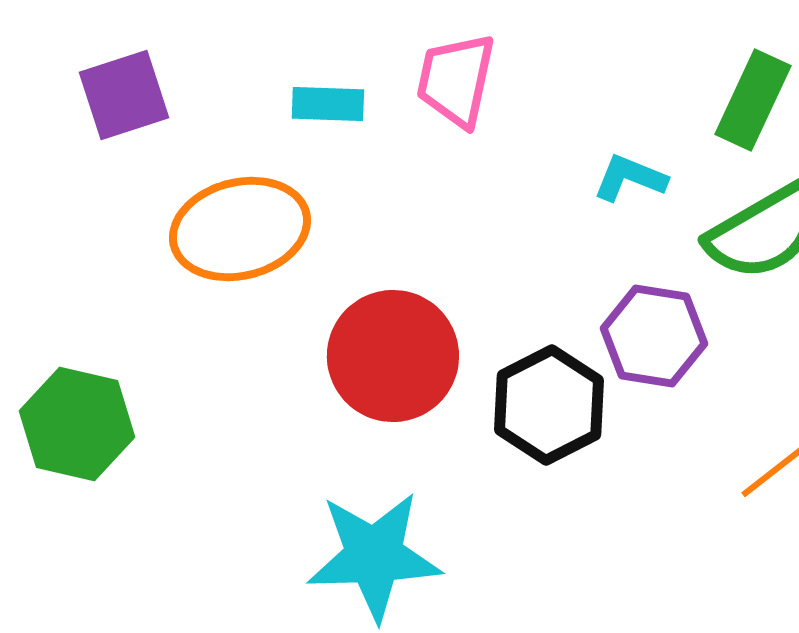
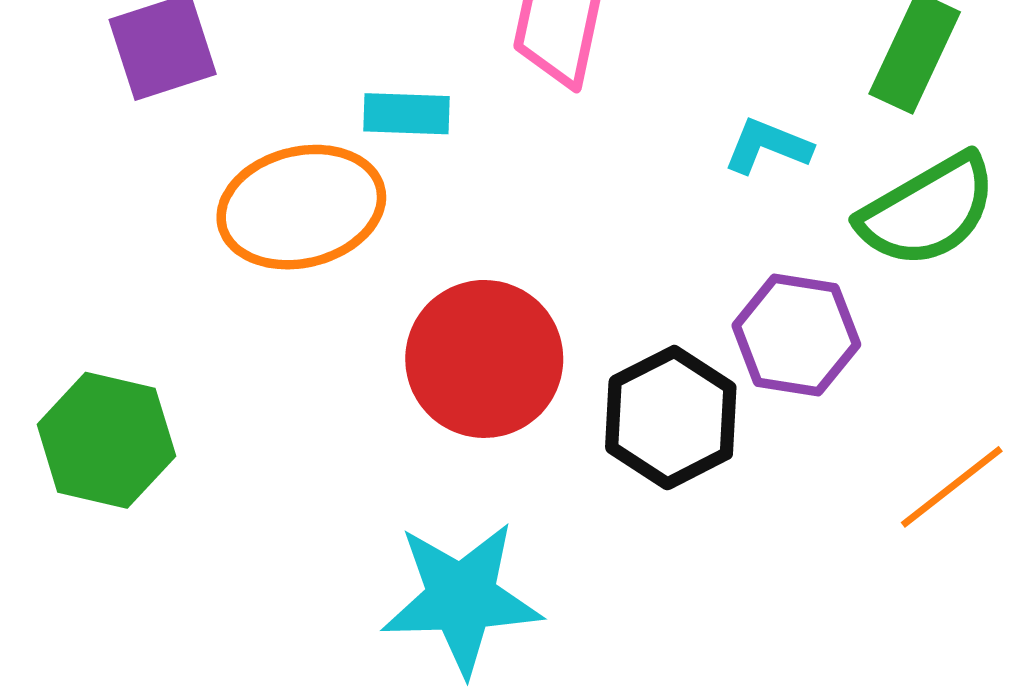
cyan rectangle: (328, 104) -> (407, 114), moved

